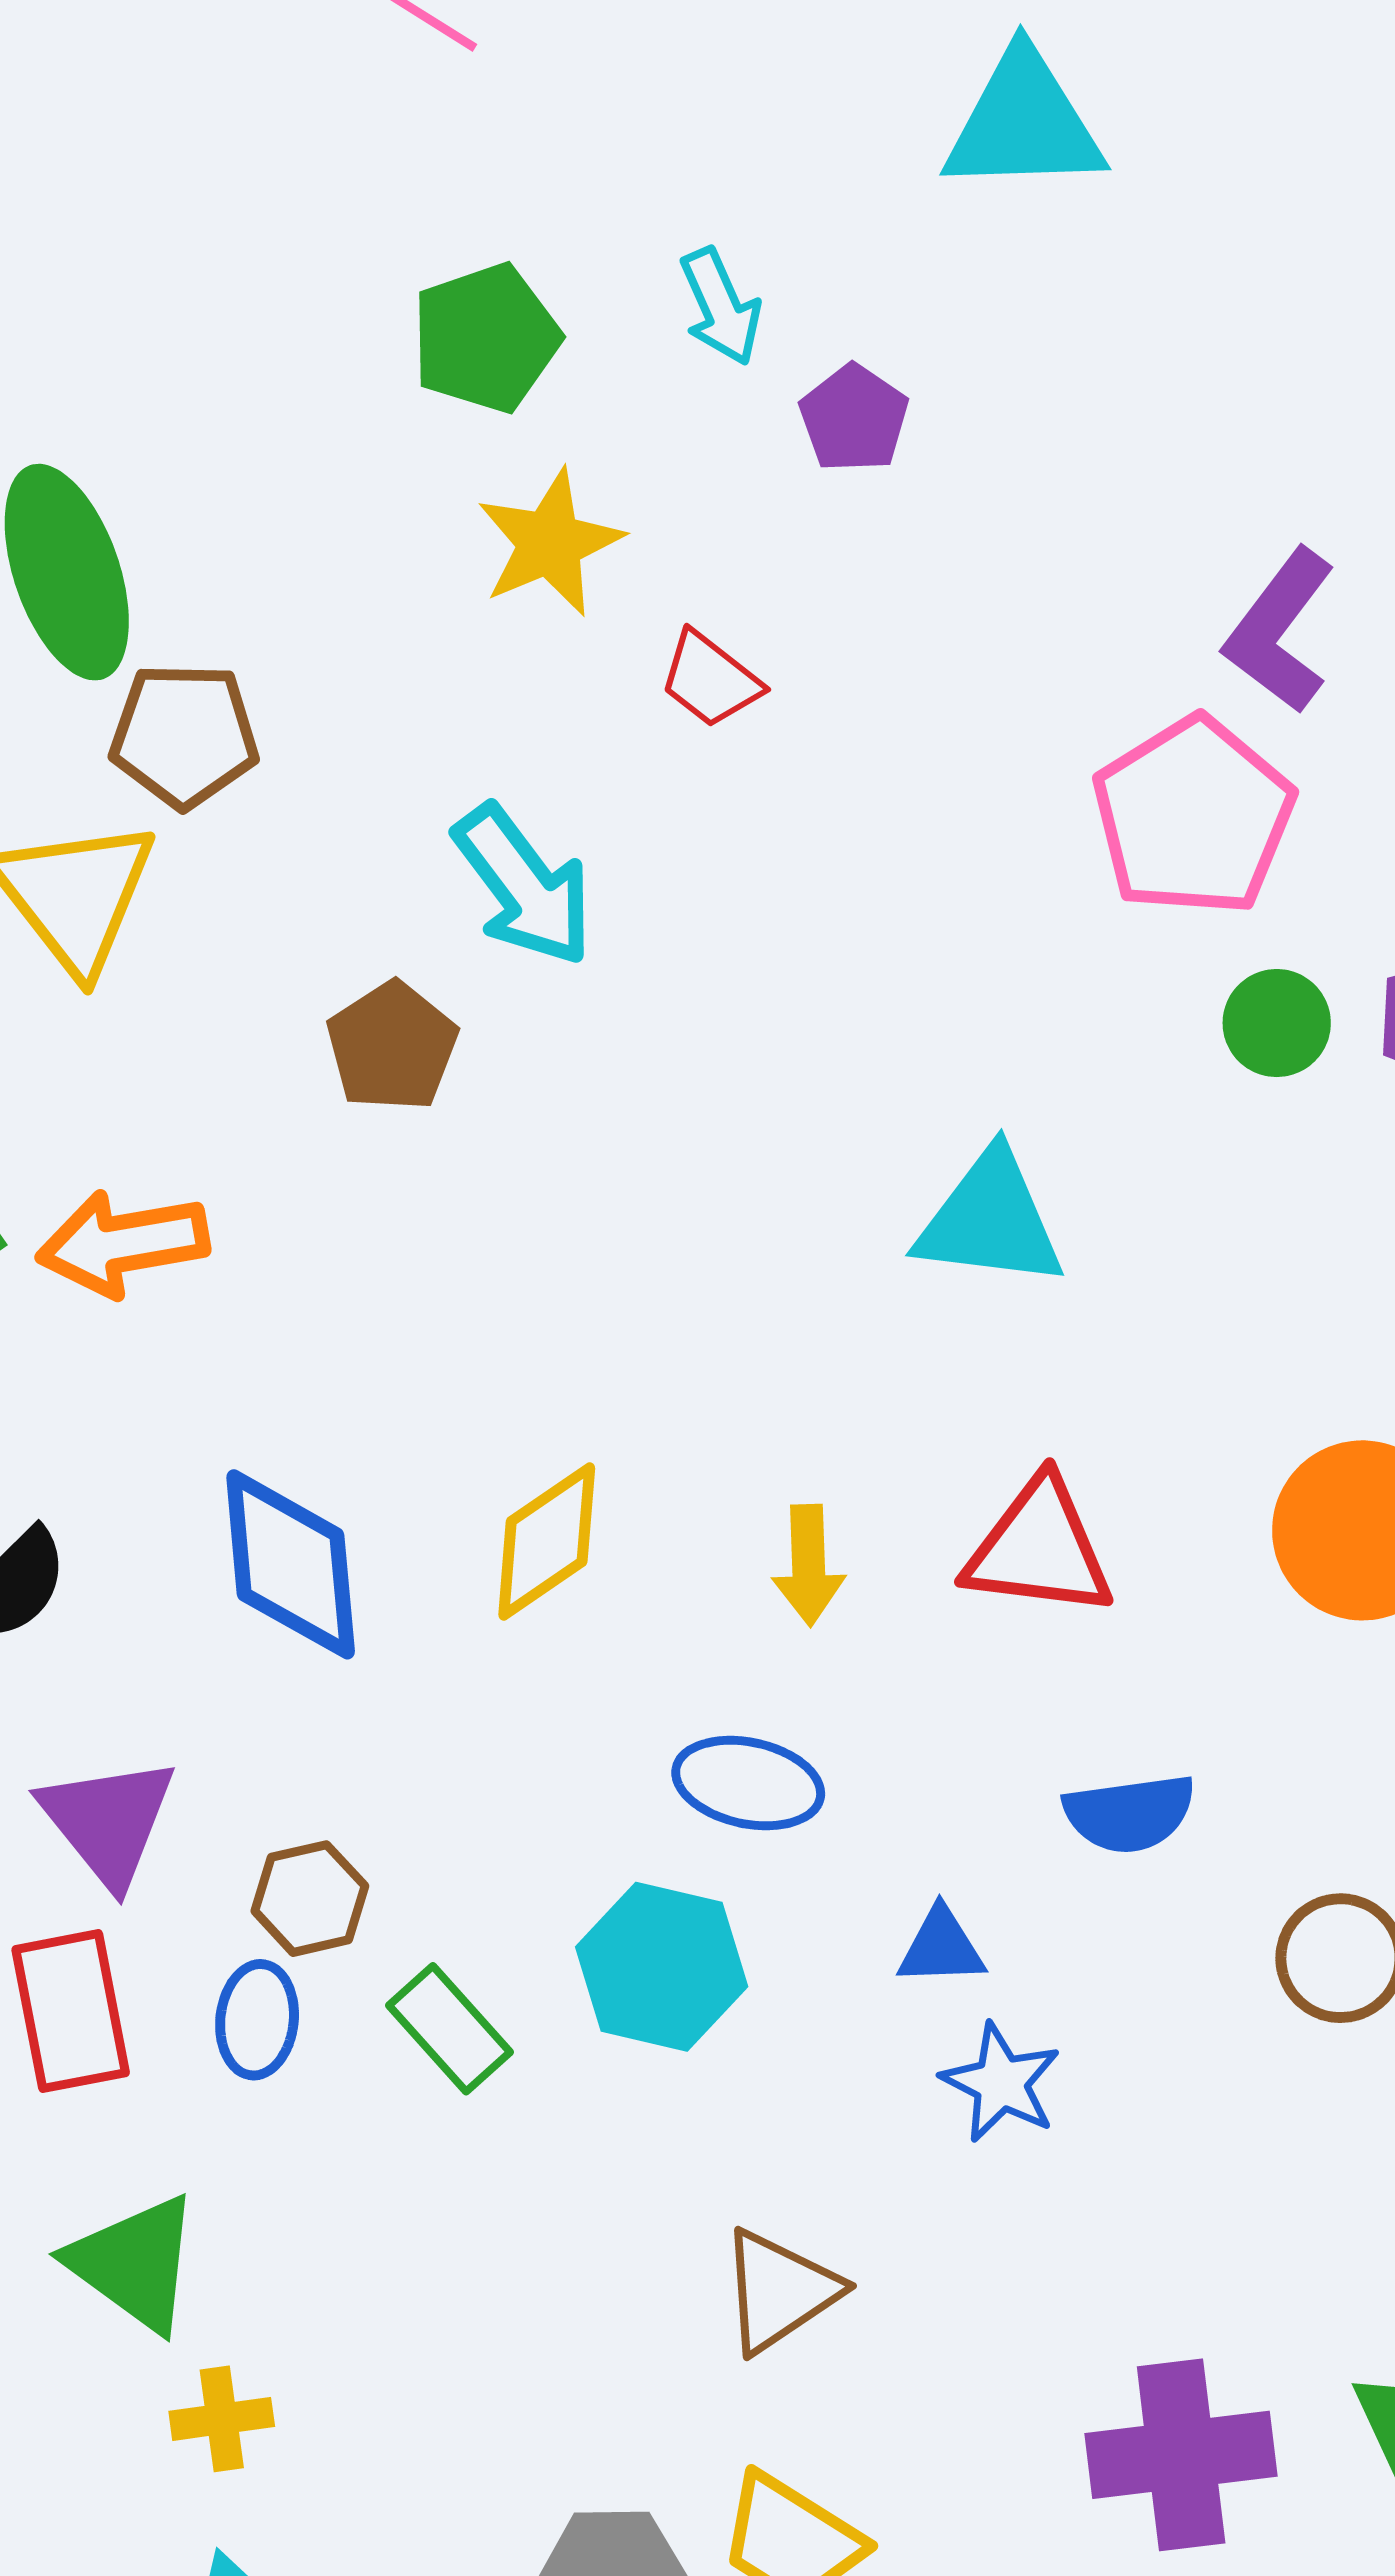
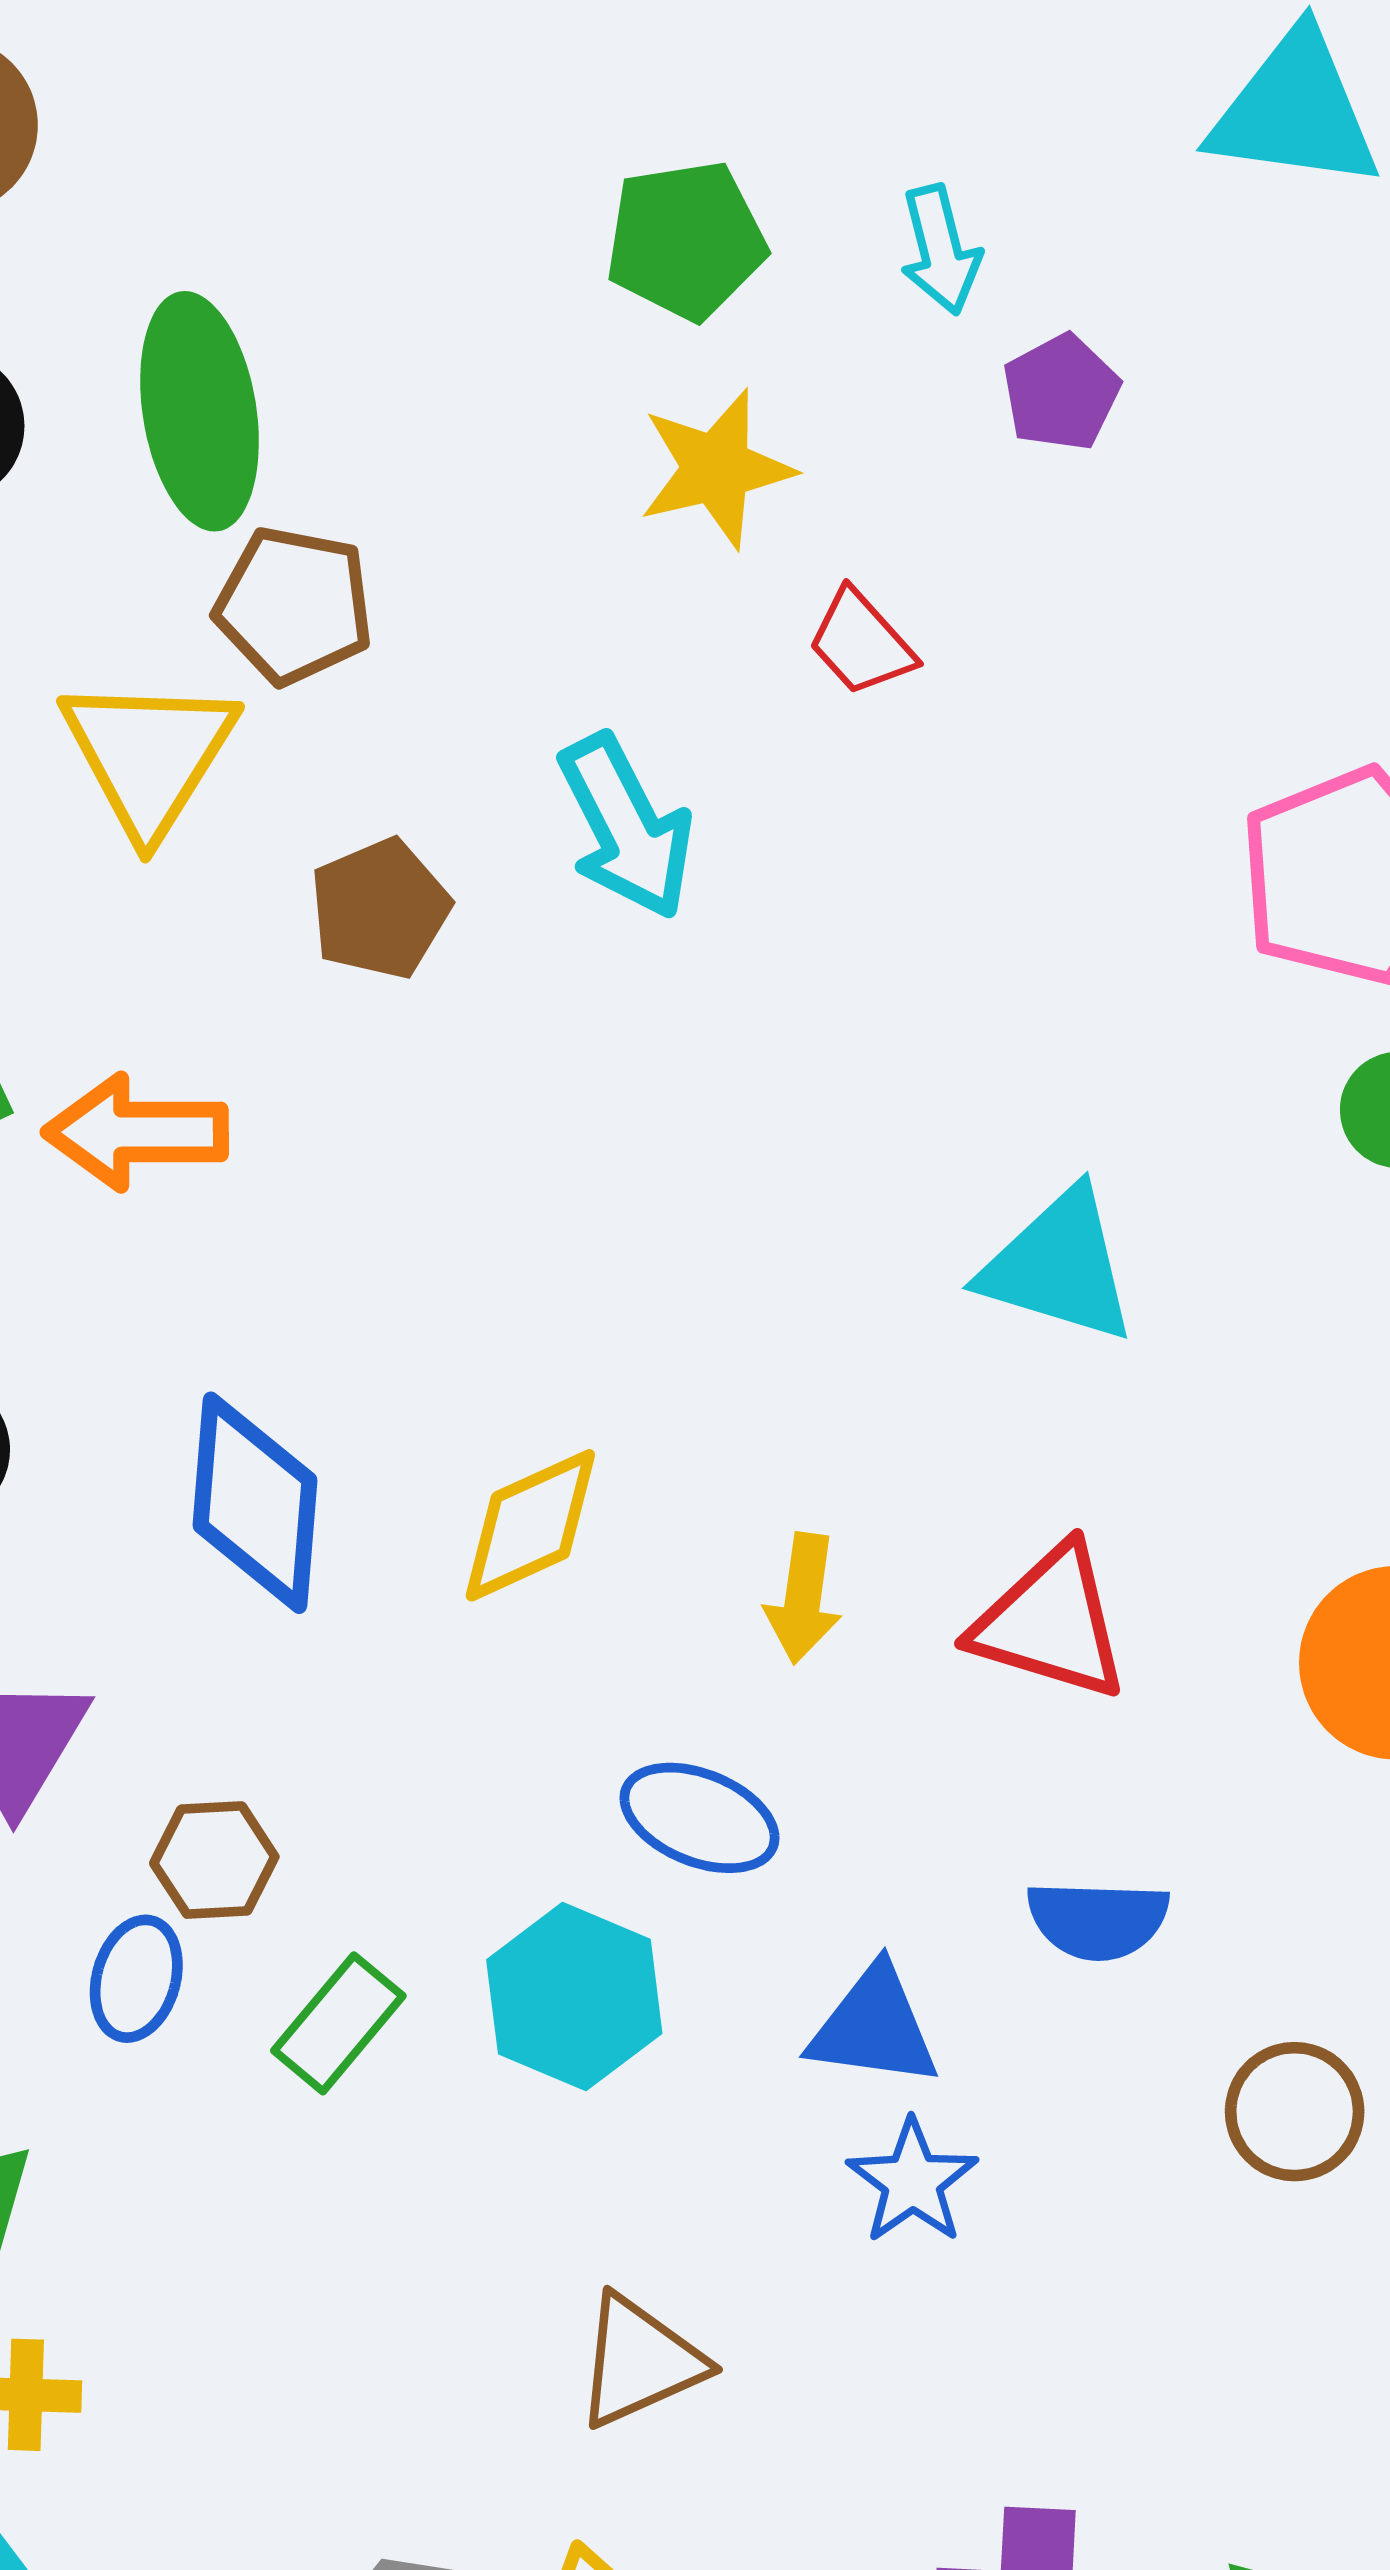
brown pentagon: (392, 1046) -> (380, 909), moved
blue triangle: (941, 1947) -> (874, 2027), size x1.4
green rectangle: (450, 2029) -> (338, 2023), turned 72

